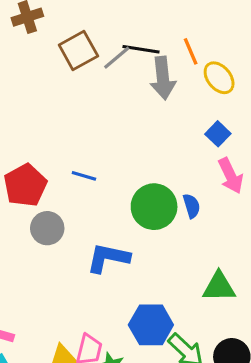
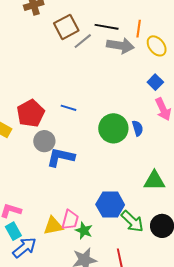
orange line: (191, 51) -> (139, 29), turned 30
gray line: (117, 58) -> (83, 41), moved
gray arrow: (163, 78) -> (120, 46), turned -76
blue L-shape: (108, 258) -> (61, 157), moved

